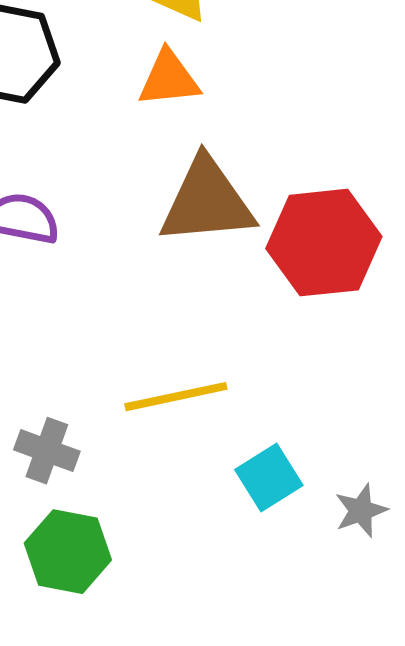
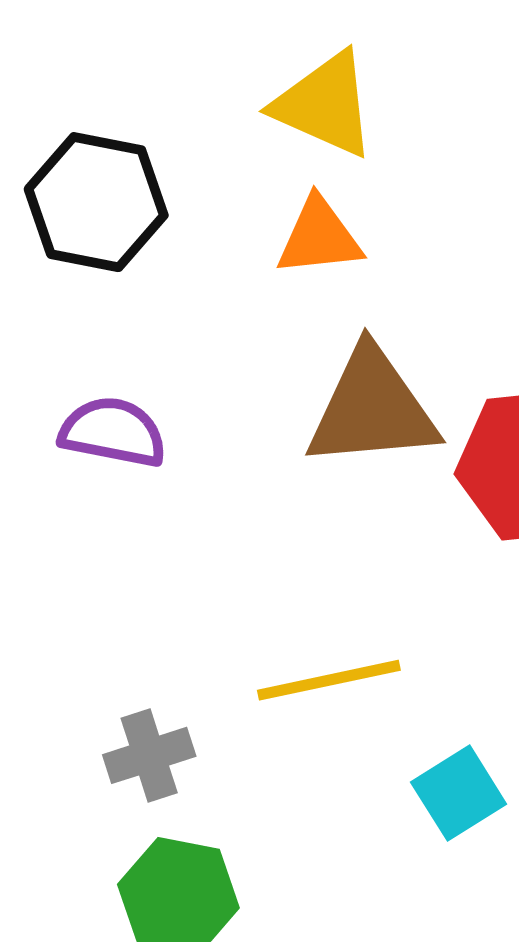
gray cross: (47, 451) -> (149, 755), turned -38

